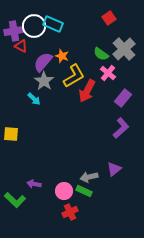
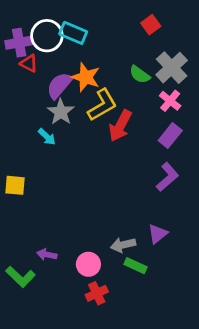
orange star: (62, 56) -> (86, 77), size x1.5
pink cross: (108, 73) -> (170, 101), moved
green rectangle: (84, 191) -> (136, 266), moved

